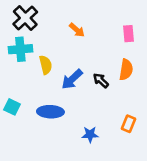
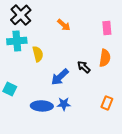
blue arrow: (72, 79) -> (60, 77), moved
blue ellipse: (50, 112) -> (42, 106), moved
blue star: (90, 135) -> (64, 104), moved

